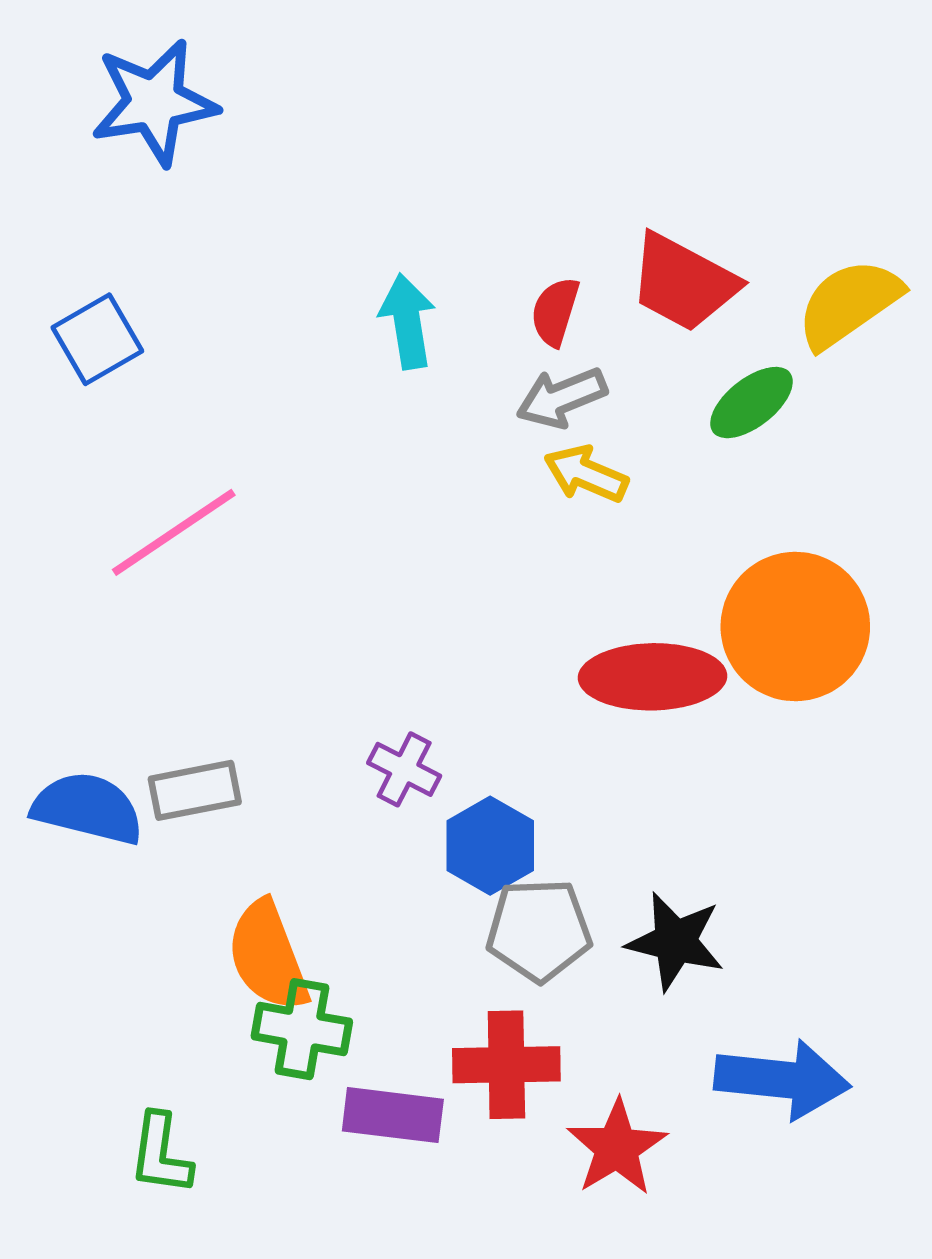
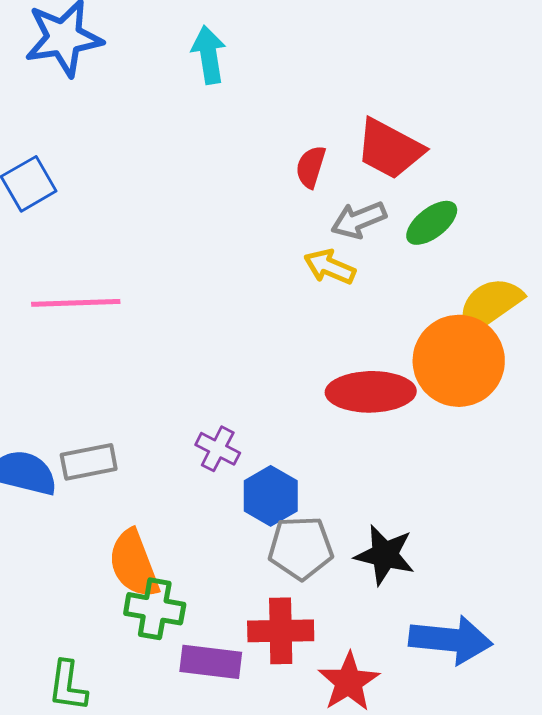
yellow semicircle: (849, 304) -> (490, 305), moved
cyan arrow: (407, 321) -> (209, 55), moved
gray arrow: (562, 398) -> (359, 220), moved
pink line: (174, 532) -> (76, 303), turned 32

